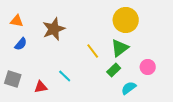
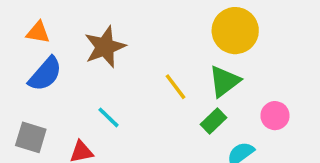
blue semicircle: (21, 44) -> (45, 74), size x1.5
cyan line: (65, 76) -> (109, 117), moved

